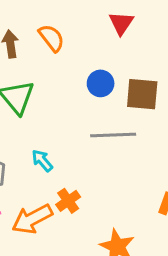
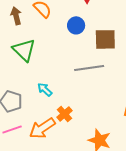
blue circle: (101, 83) -> (76, 25), moved

